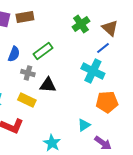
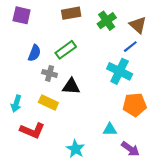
brown rectangle: (25, 17) -> (71, 13), moved
cyan triangle: (84, 125) -> (110, 129), turned 32

